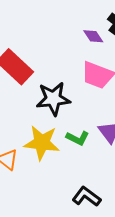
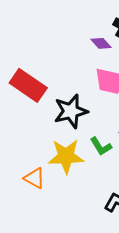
green L-shape: (78, 138) -> (101, 146), turned 40

